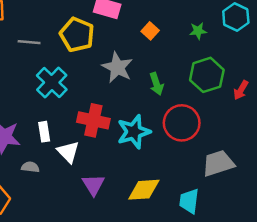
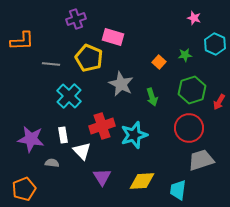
orange square: (150, 31) -> (159, 62), moved
red cross: (93, 120) -> (102, 126), turned -30
red circle: (182, 123) -> (189, 128), moved

